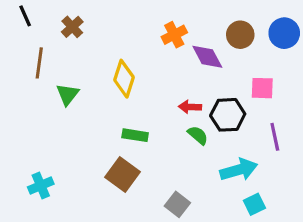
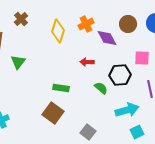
yellow diamond: (124, 79) -> (58, 31), moved
red arrow: (190, 107) -> (87, 62), moved

